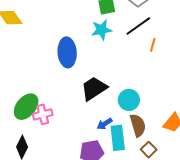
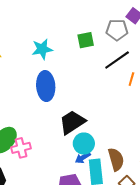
cyan star: (102, 30) -> (42, 49), moved
cyan circle: (129, 100) -> (84, 144), moved

